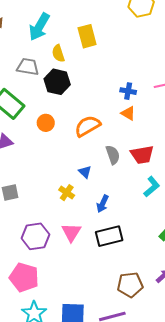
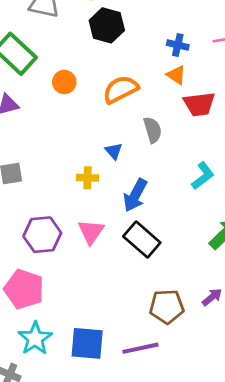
black hexagon: (57, 82) -> (107, 25), moved
red trapezoid: (142, 155) -> (199, 104), moved
yellow cross: (67, 193) -> (88, 178), turned -35
blue arrow: (103, 204) -> (135, 195), size x1.4
black rectangle: (109, 236) -> (142, 239), turned 52

